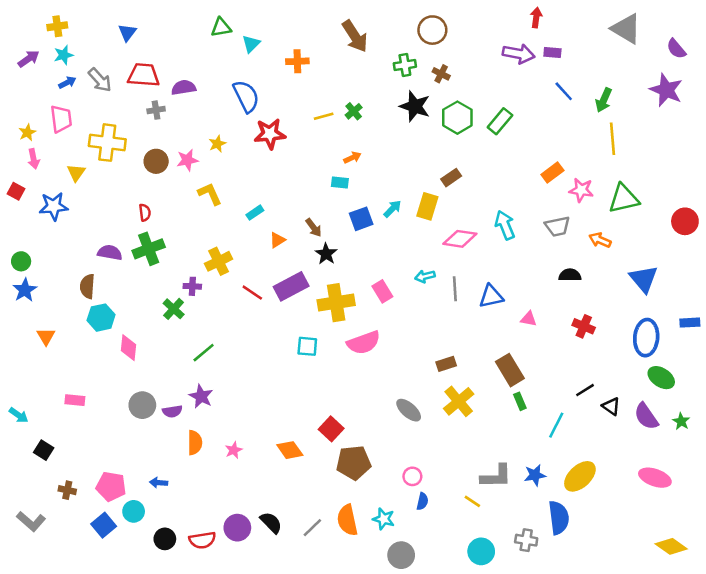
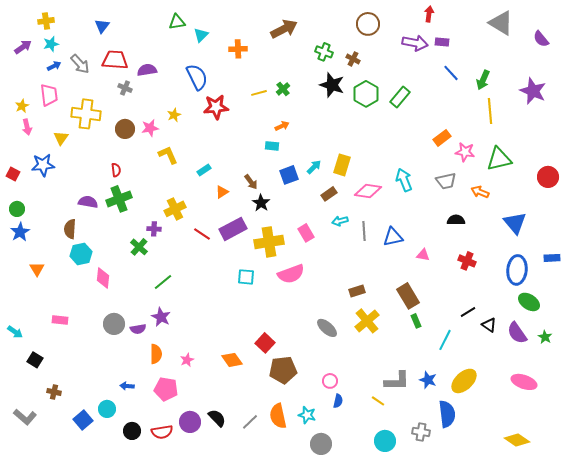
brown circle: (432, 30) -> (368, 24), moved
brown arrow: (355, 36) -> (284, 29), turned -84
green cross: (405, 65) -> (324, 52), turned 30
purple star: (666, 90) -> (533, 91), moved
gray cross: (156, 110) -> (125, 88), turned 32
brown rectangle: (451, 178) -> (329, 194), moved
red square: (16, 191) -> (13, 174), moved
blue star: (535, 475) -> (428, 380), turned 30
pink pentagon: (111, 486) -> (166, 389), moved
yellow diamond: (671, 546) -> (517, 440), moved

